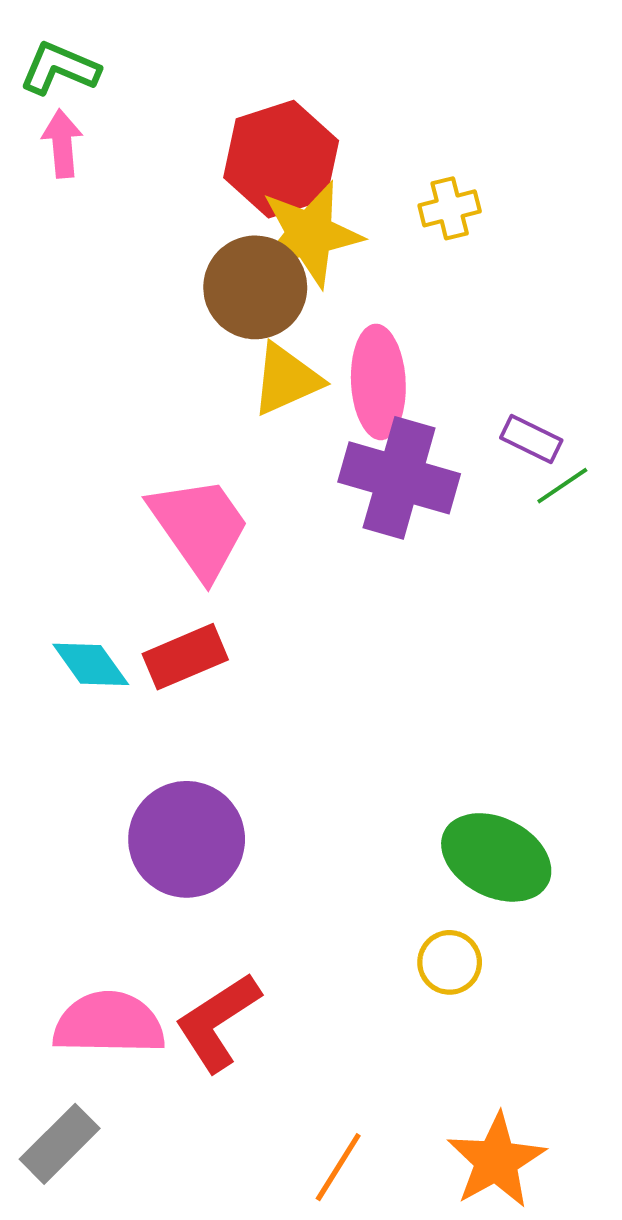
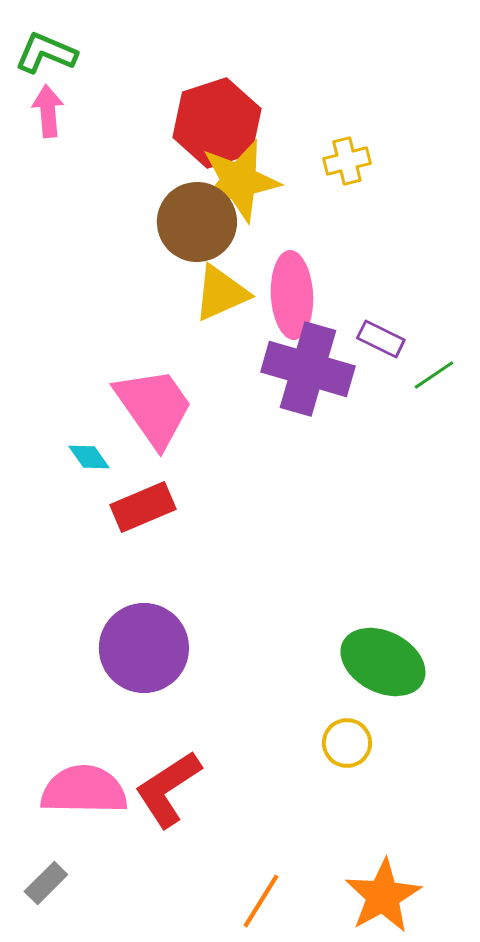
purple rectangle: (531, 439) -> (381, 339), moved
cyan diamond: (91, 664) -> (89, 457), moved, size x0.7
gray rectangle: (60, 1144) -> (46, 883), size x0.7

